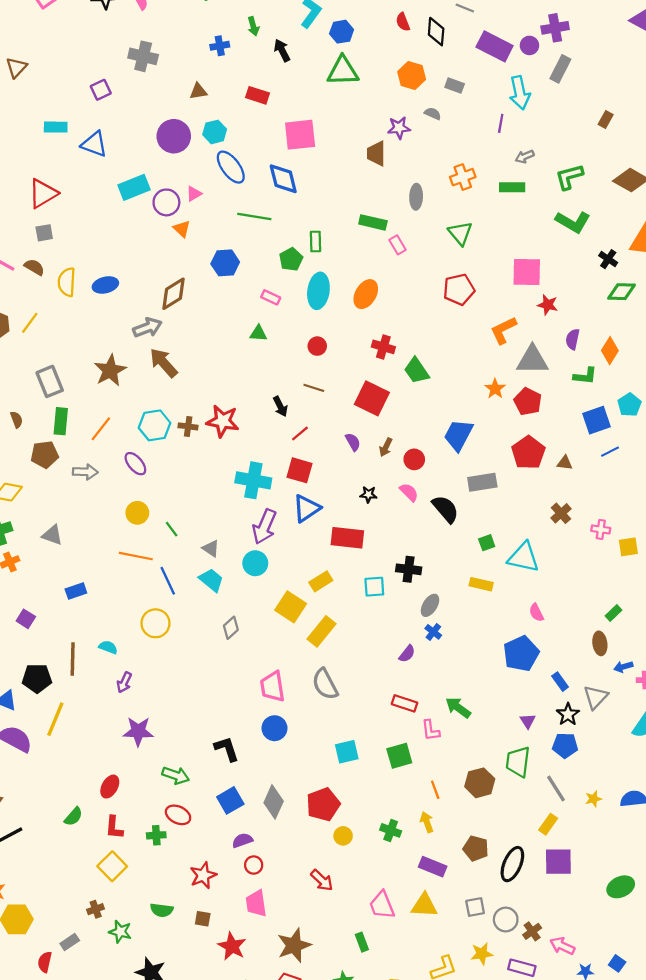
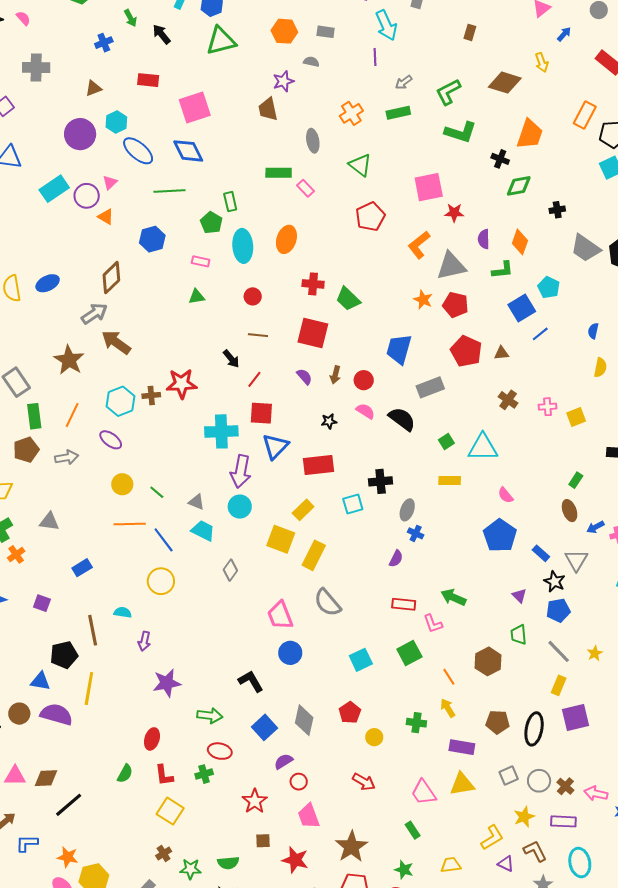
green trapezoid: (518, 762) -> (519, 635), size x0.7
red pentagon: (323, 804) -> (350, 713), size x0.7
green semicircle: (162, 910) -> (228, 863), moved

